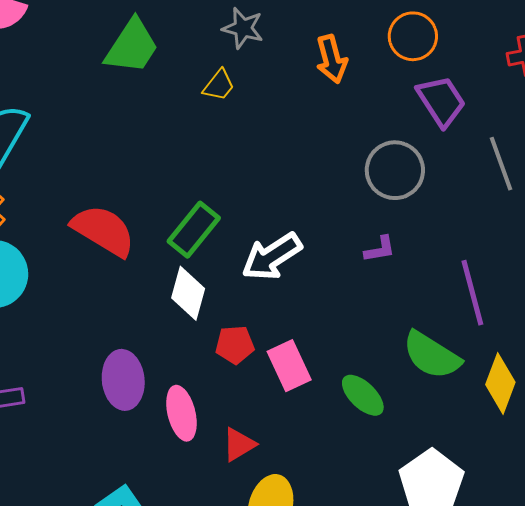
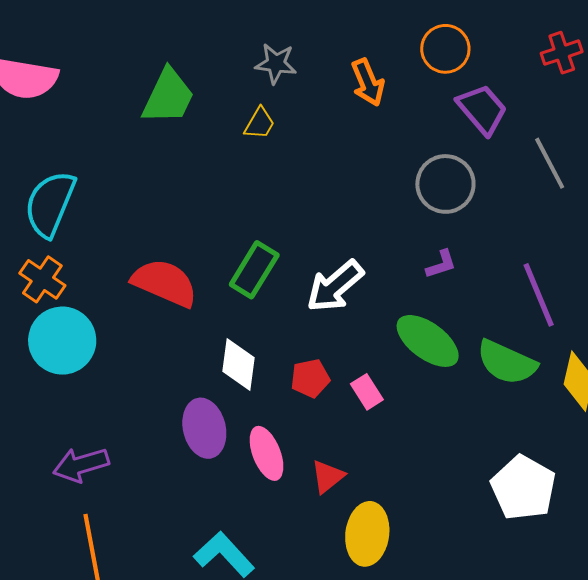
white diamond: (188, 293) -> (238, 365), moved
pink rectangle: (289, 366) -> (367, 392), size x0.7
green ellipse: (363, 395) -> (428, 341), moved, size x1.4

